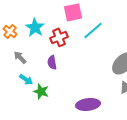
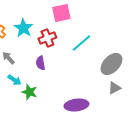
cyan line: (93, 30) -> (81, 43), moved

